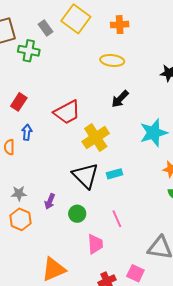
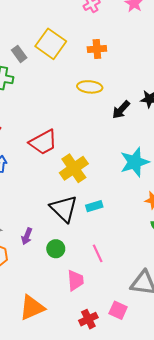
black arrow: (120, 99) -> (121, 110), moved

